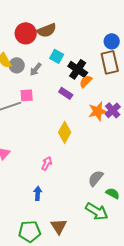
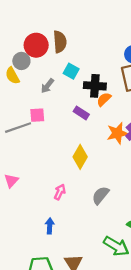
brown semicircle: (47, 30) -> (60, 42), turned -72
gray circle: (17, 65) -> (21, 61), moved
black cross: (78, 69) -> (95, 86), turned -30
gray semicircle: (96, 178) -> (100, 195), moved

